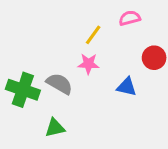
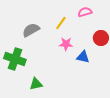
pink star: (88, 64) -> (66, 44), moved
gray semicircle: (59, 84) -> (31, 30), moved, turned -60

